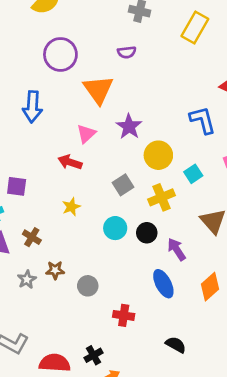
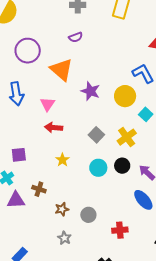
pink triangle: (86, 134) -> (47, 104), moved
yellow circle: (158, 155) -> (125, 96), moved
gray star: (27, 279) -> (64, 238), moved

